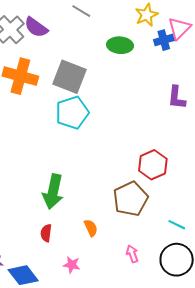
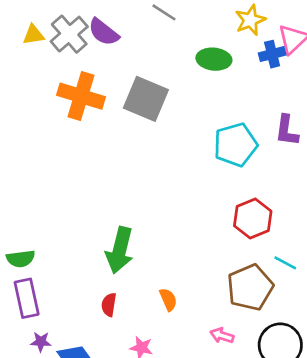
cyan pentagon: (72, 113) -> (235, 145), moved
brown pentagon: (130, 199) -> (250, 287), moved
cyan line: (177, 225) -> (285, 263), moved
pink arrow: (132, 254) -> (222, 336), turned -54

